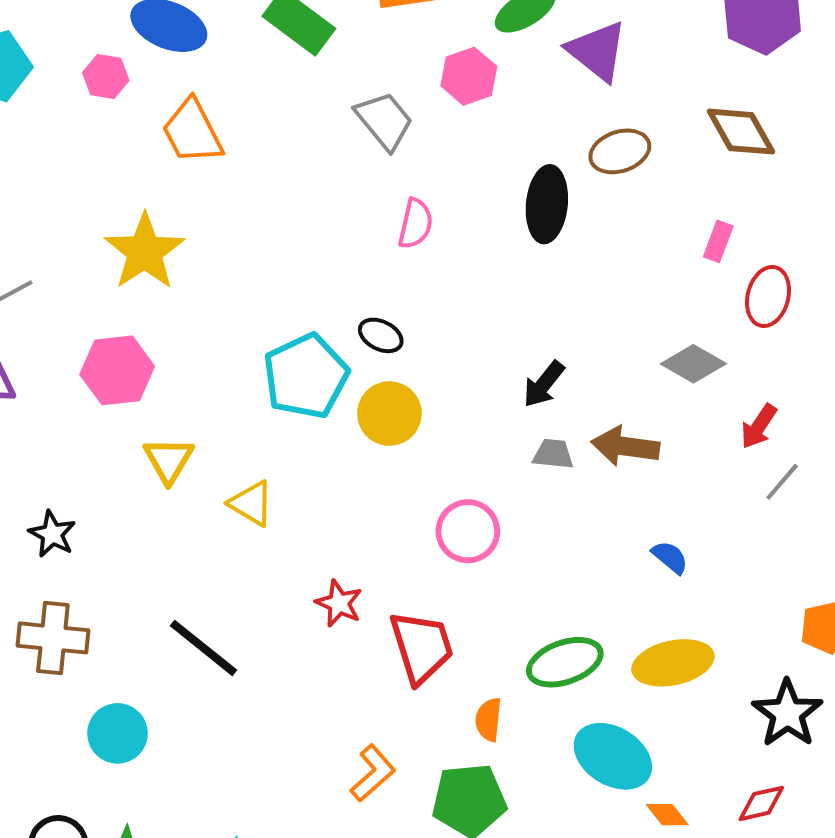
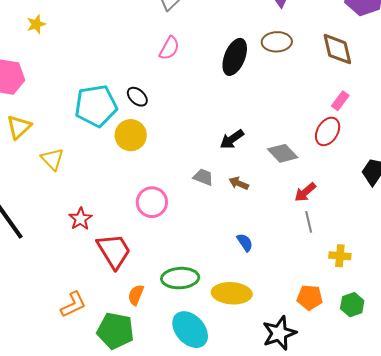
pink rectangle: (718, 241) -> (340, 101), moved
yellow star: (145, 252) -> (36, 24), size x0.5
black arrow: (544, 384) -> (232, 139), moved
brown arrow: (625, 446) -> (239, 183), size x0.6
gray line: (782, 482) -> (309, 222), turned -70
red trapezoid: (422, 647) -> (114, 251), turned -30

